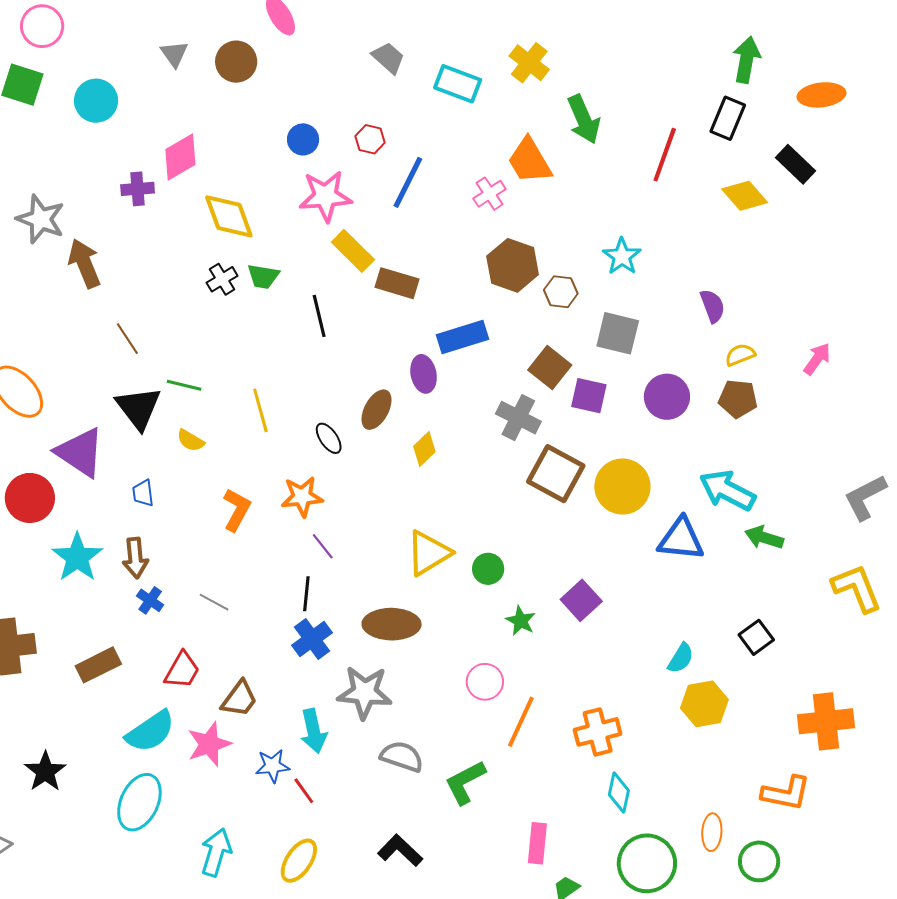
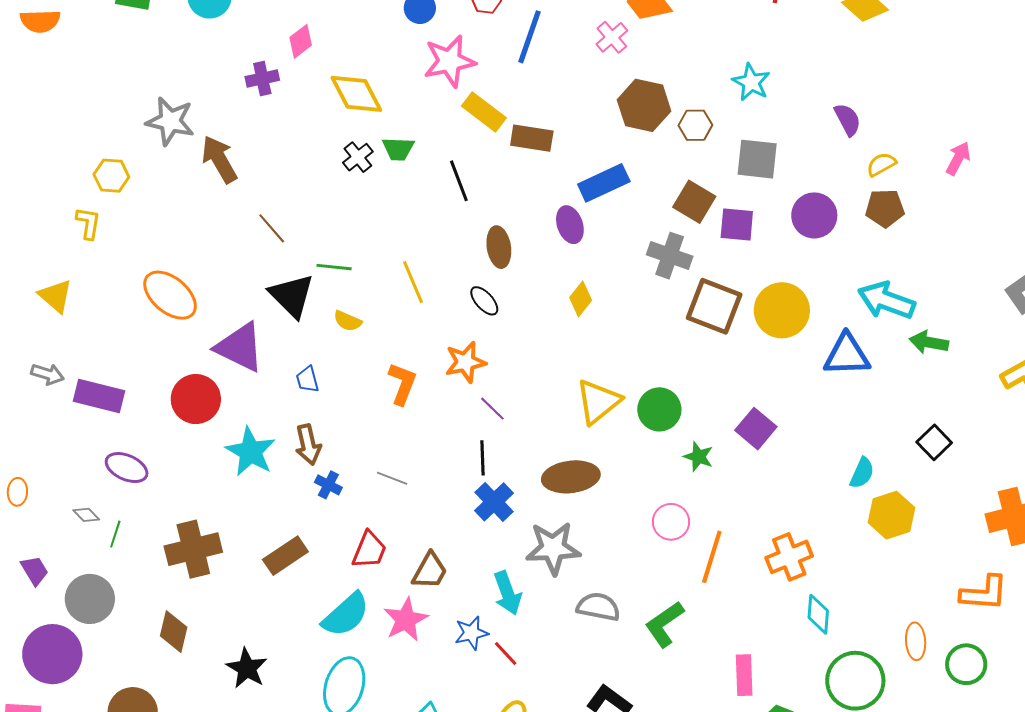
pink diamond: (180, 157) -> (301, 41), size x0.7
brown ellipse: (376, 410) -> (499, 247), moved, turned -30
green circle: (488, 569) -> (659, 409), size x1.4

